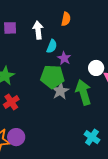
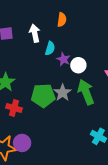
white circle: (96, 68) -> (78, 65), moved
green pentagon: (52, 77) -> (43, 96), moved
red cross: (11, 102) -> (14, 108), turned -35

